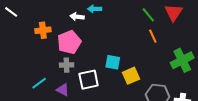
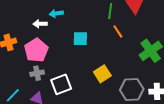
green line: (148, 15) -> (110, 11), turned 56
cyan square: (113, 62) -> (80, 39), moved

